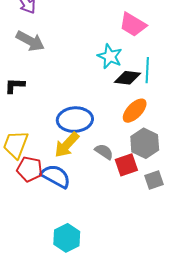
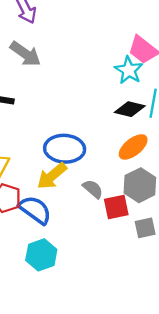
cyan star: (110, 56) -> (129, 70), moved
cyan hexagon: (67, 238) -> (41, 255), moved

